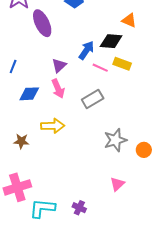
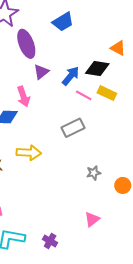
purple triangle: (59, 65) -> (41, 72), moved
pink arrow: (58, 89) -> (23, 96), moved
gray star: (115, 140) -> (94, 173), size x0.6

